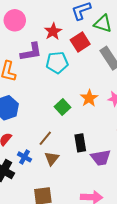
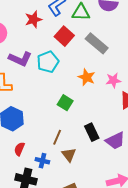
red star: (53, 31) -> (33, 19), moved, turned 30
purple L-shape: (31, 52) -> (20, 59), turned 50
orange star: (89, 98) -> (87, 77), moved

